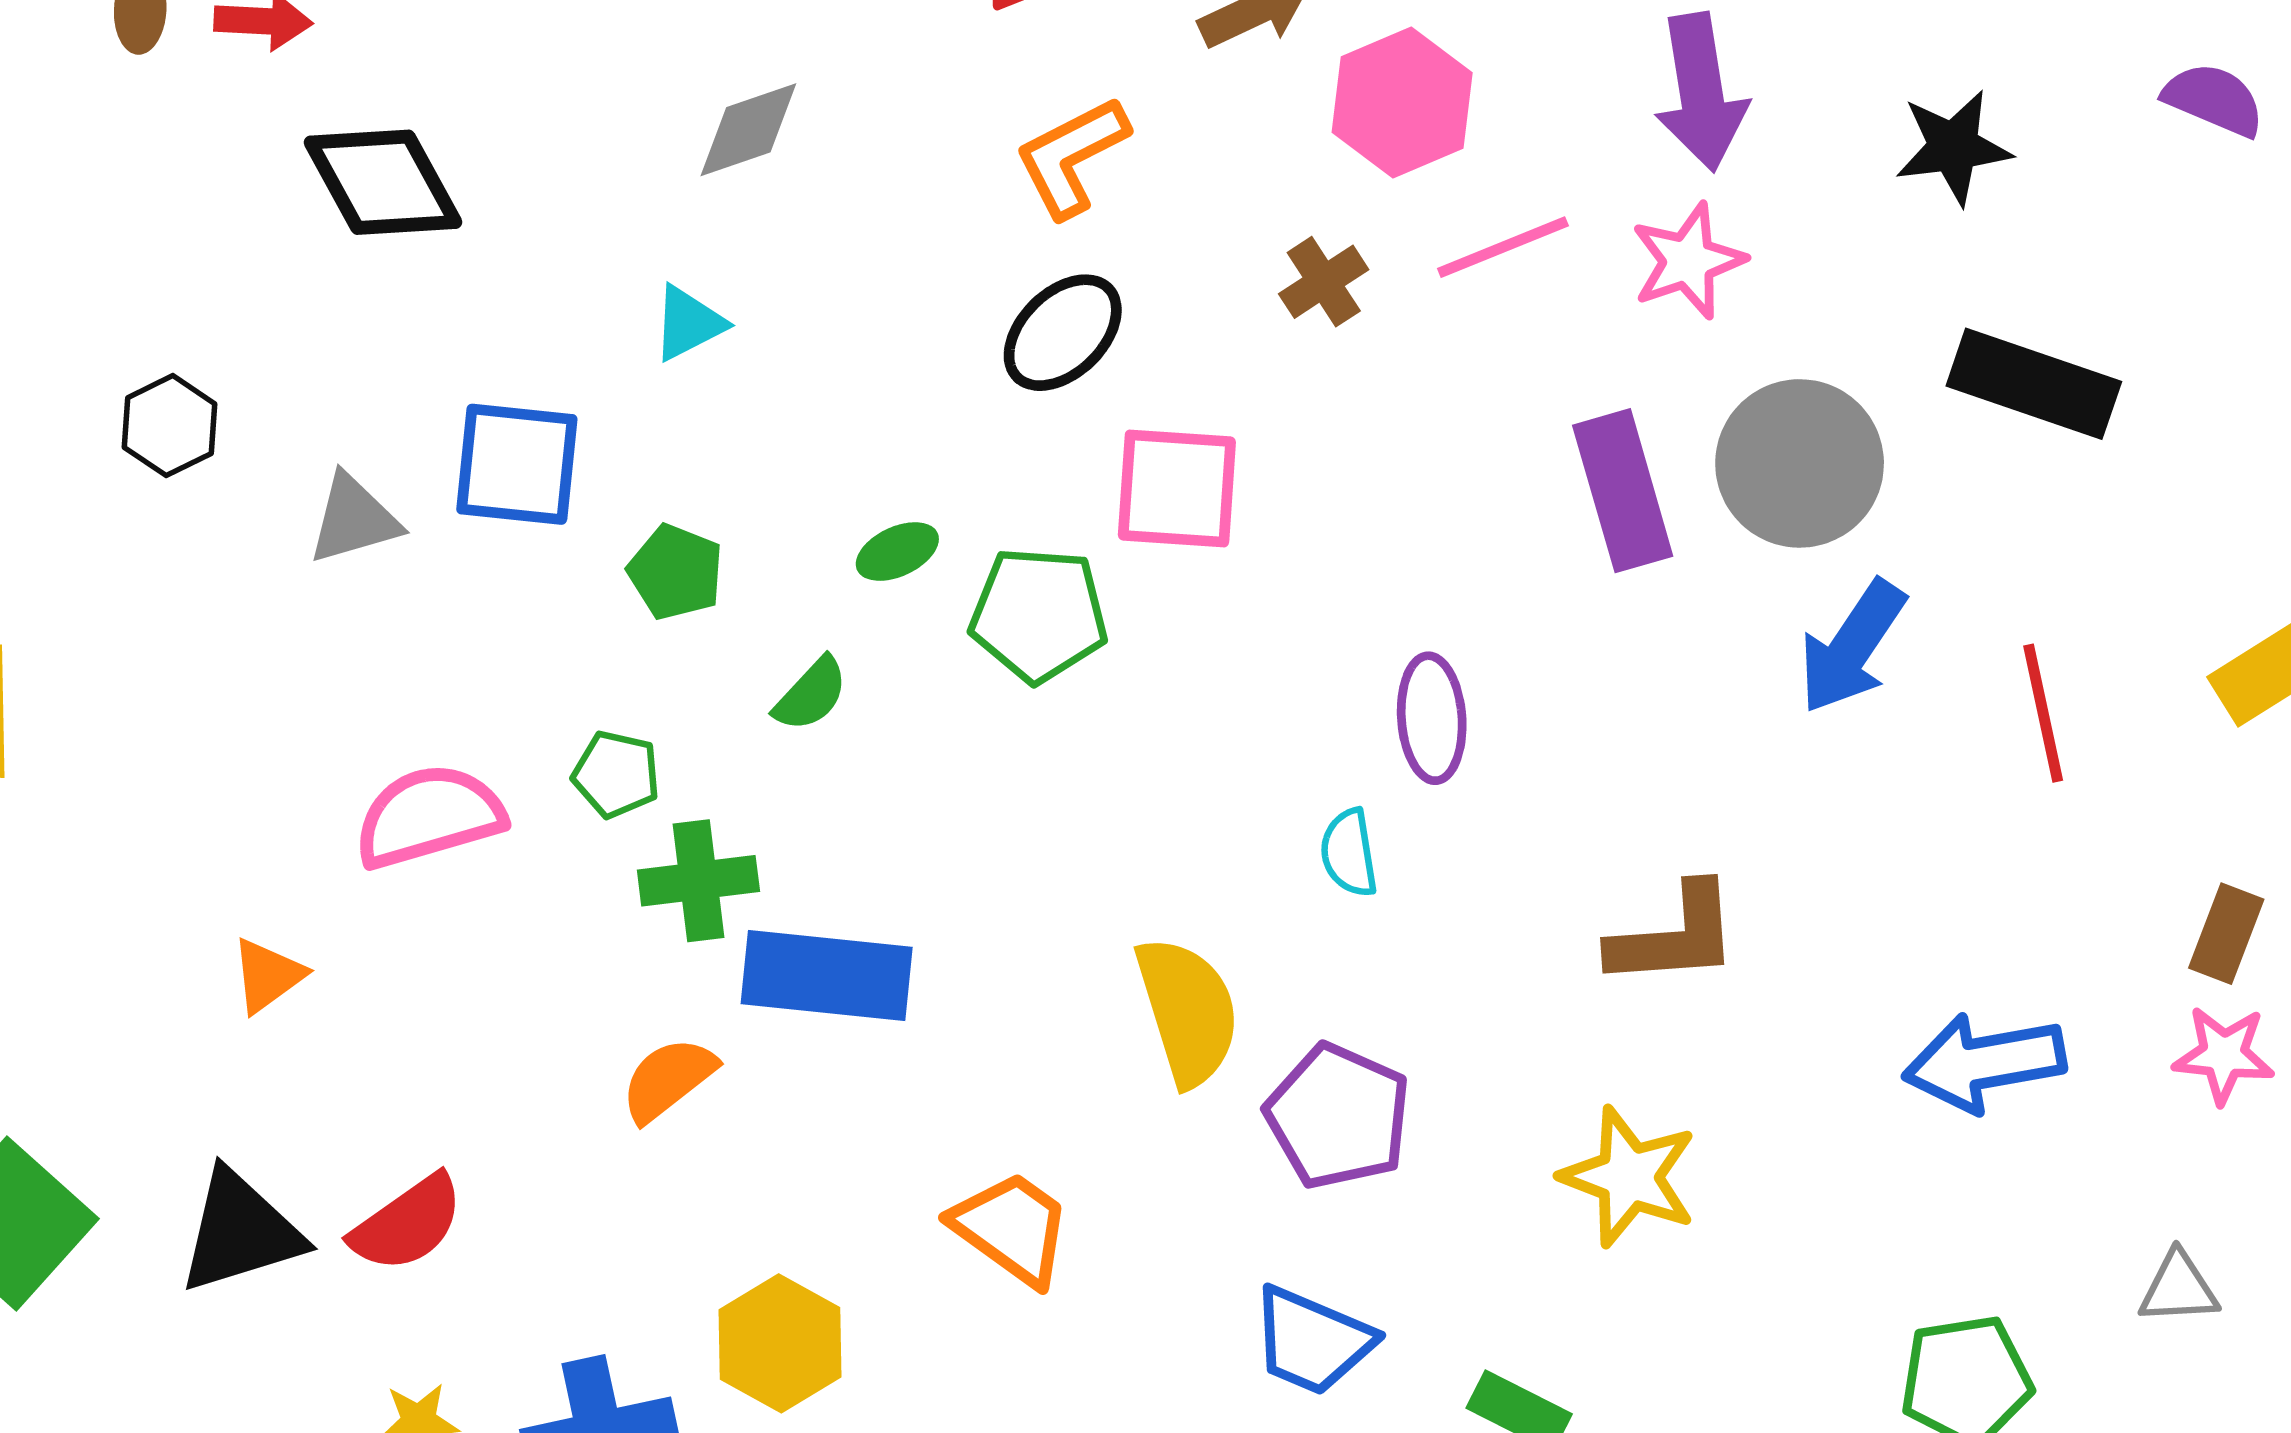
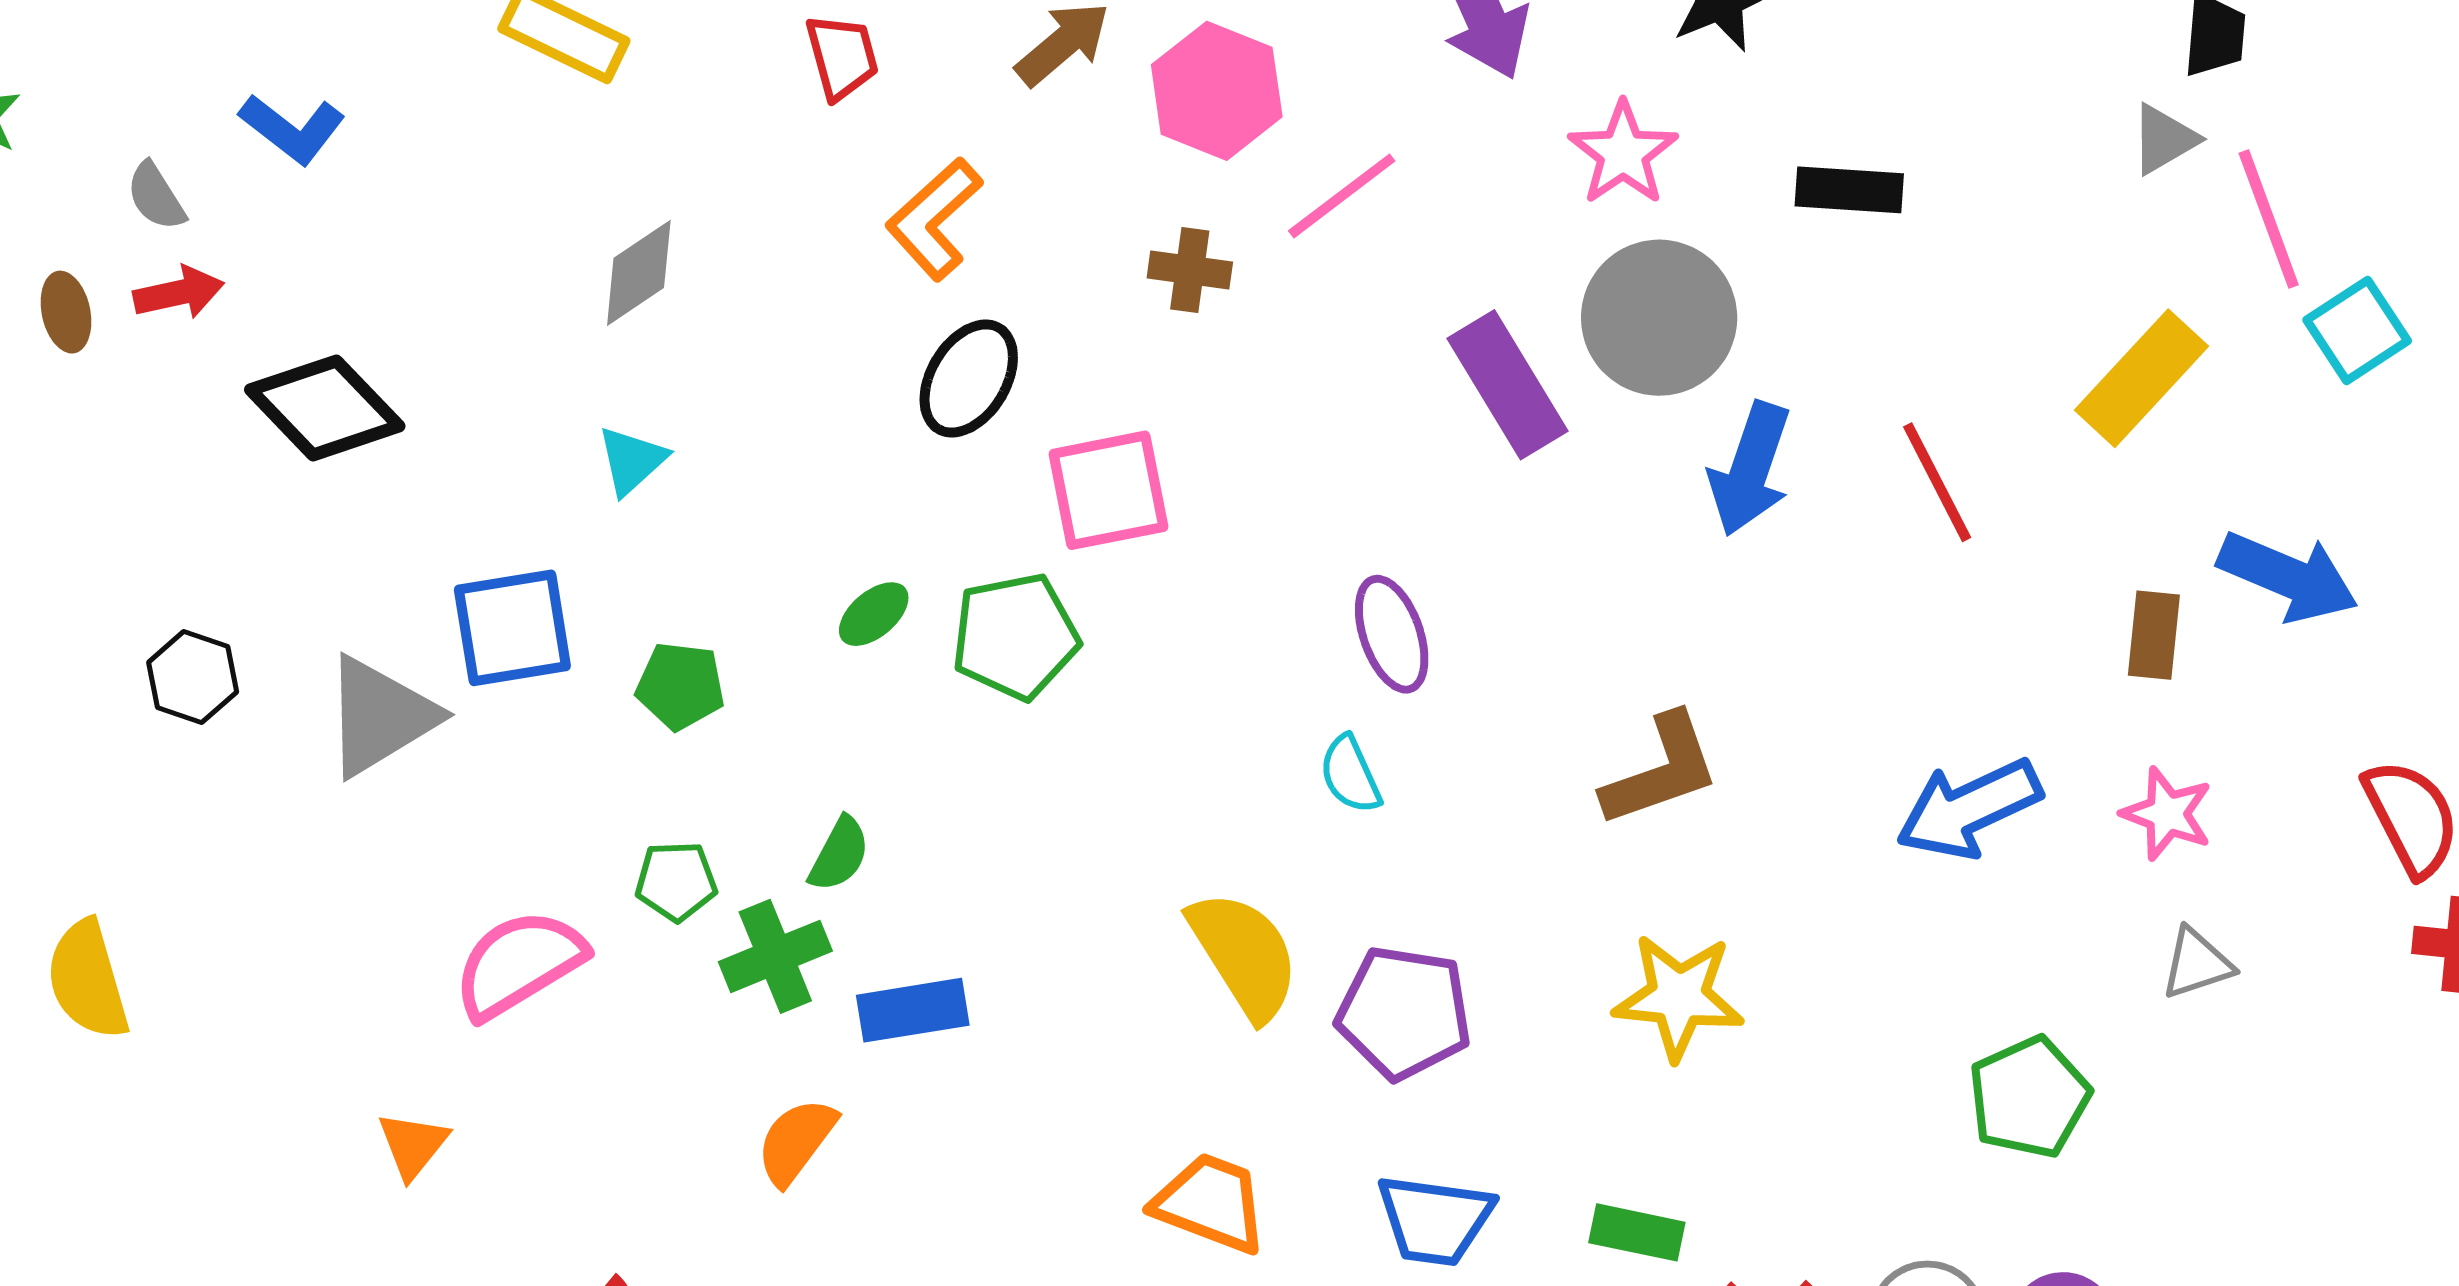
pink star: (1688, 261) -> (1623, 153), moved
brown cross: (1324, 282) -> (1190, 270), turned -34
black rectangle: (2034, 384) -> (1849, 190), size x0.7
gray triangle: (354, 519) -> (380, 716), size x1.4
green semicircle: (811, 694) -> (839, 854), moved
blue rectangle: (827, 975) -> (913, 1010), size x0.7
pink star: (2224, 1055) -> (2167, 814), moved, turned 30
orange trapezoid: (1012, 1228) -> (1210, 1203), moved

